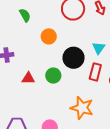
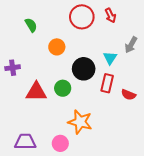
red triangle: (28, 78) -> (36, 92), size x1.5
orange star: (82, 108) -> (80, 122), moved

